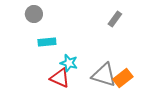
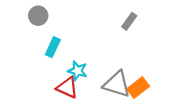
cyan rectangle: (47, 42) -> (53, 47), turned -60

